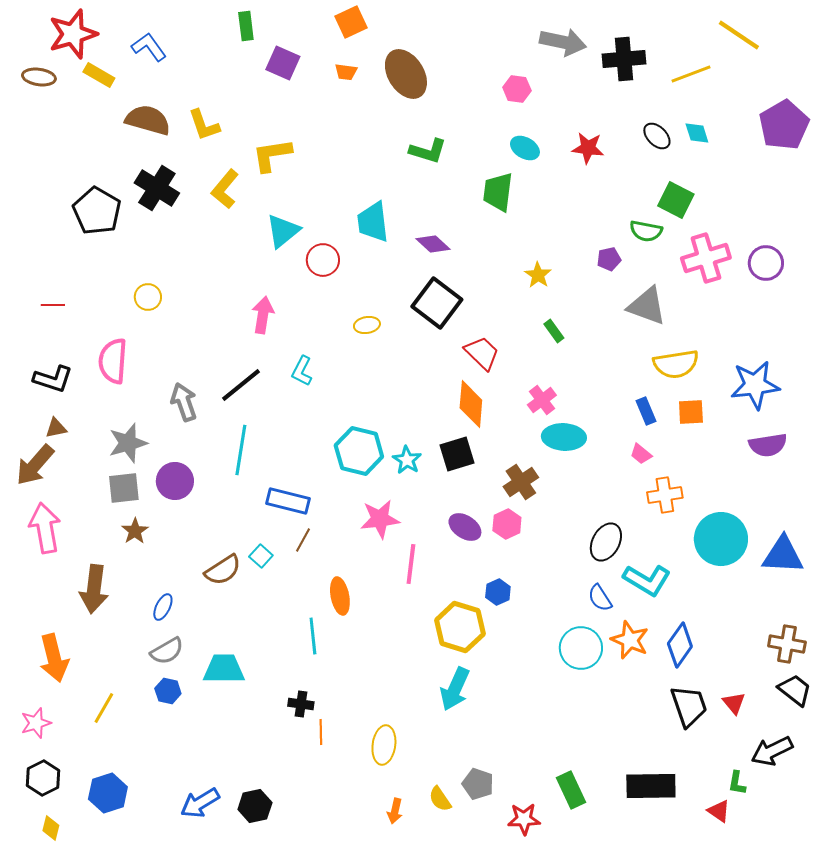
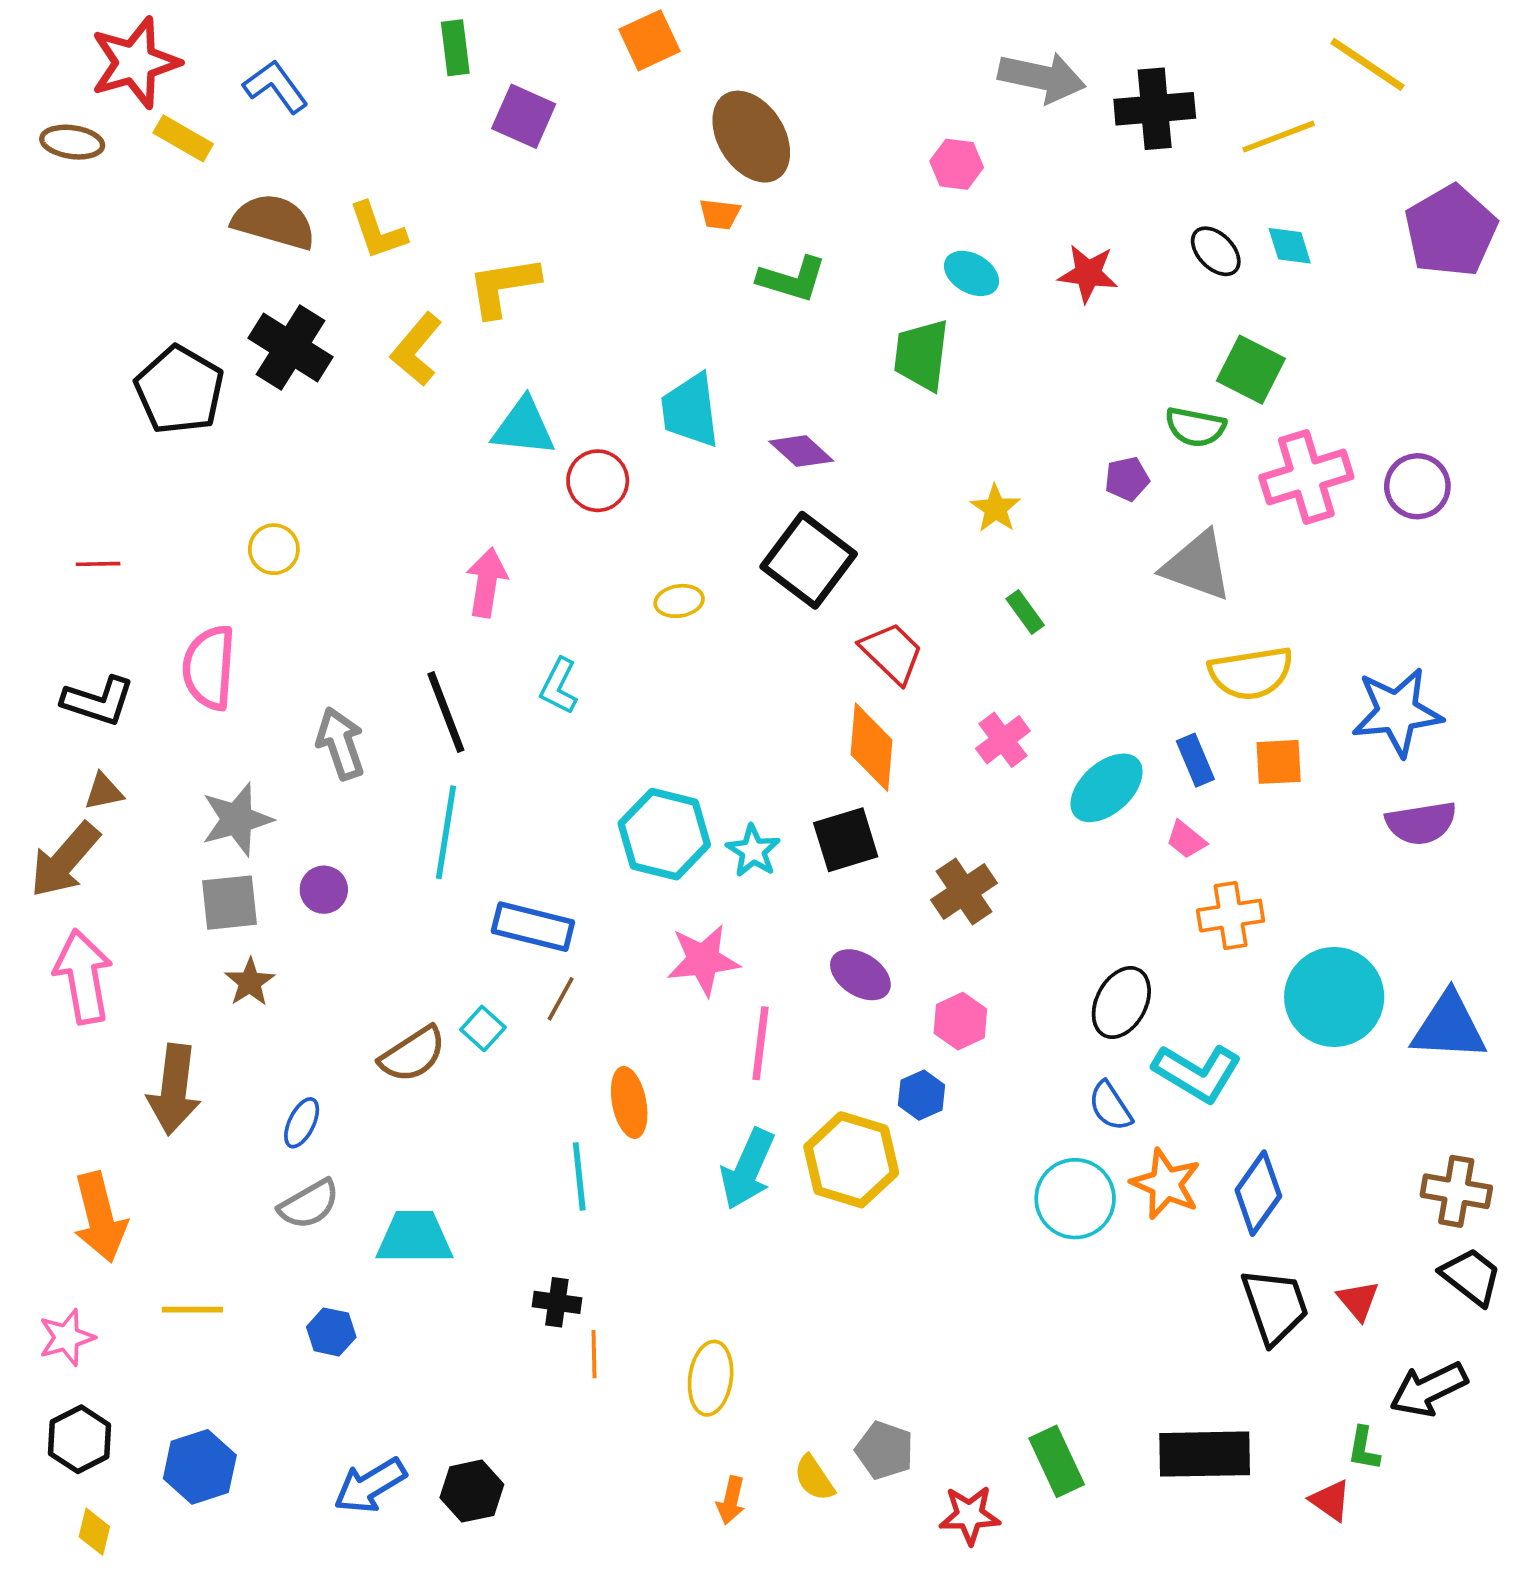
orange trapezoid: (346, 72) -> (720, 214), moved
cyan triangle: (283, 231) -> (524, 427), turned 45
black line: (241, 385) -> (446, 712), turned -72
cyan ellipse: (564, 437) -> (1107, 788), moved, turned -45
purple circle: (175, 481) -> (324, 890), size x0.7
pink hexagon: (507, 524) -> (960, 1021), moved
cyan arrow: (455, 689) -> (748, 1169), moved
blue hexagon: (168, 691) -> (331, 1332), moved
yellow line: (104, 708) -> (192, 1310), turned 60

